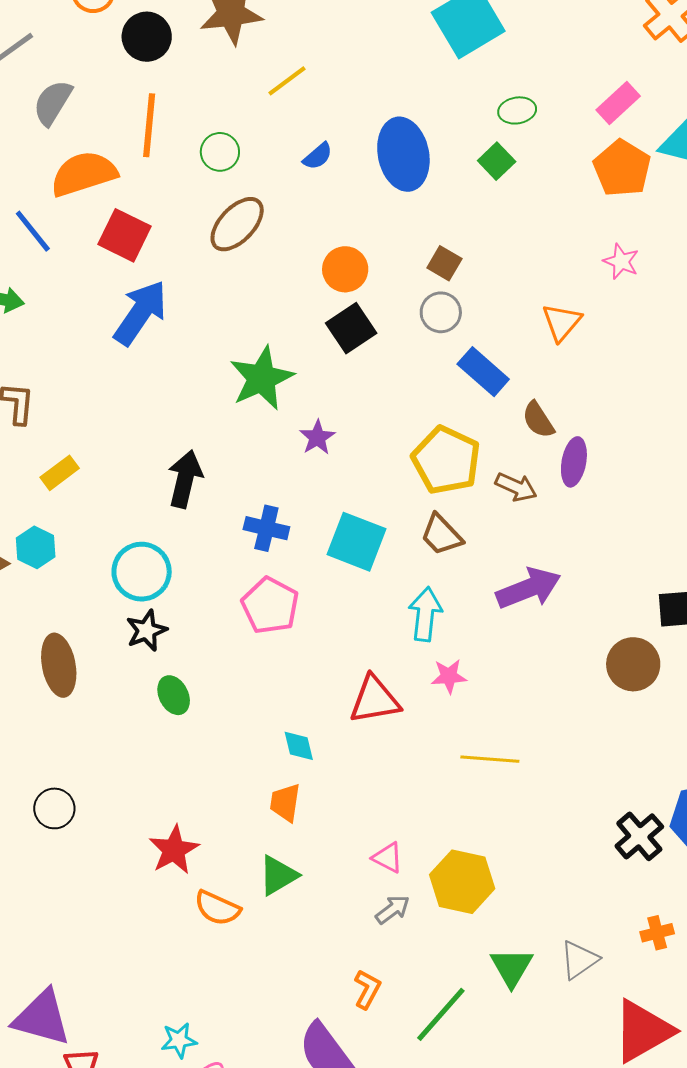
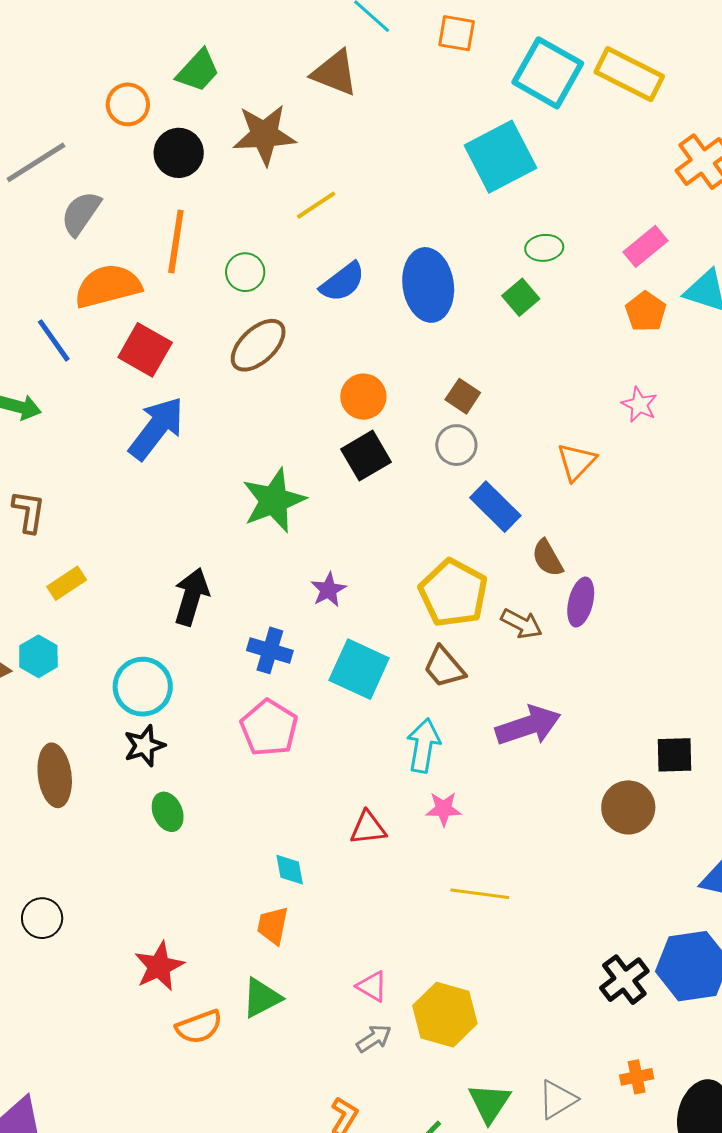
blue semicircle: (318, 156) -> (343, 282), size x1.5
orange pentagon: (622, 168) -> (646, 312), size x0.7
purple star: (317, 437) -> (328, 590), moved
red triangle: (375, 700) -> (368, 828), size x0.7
orange semicircle: (217, 908) -> (199, 1027), turned -48

